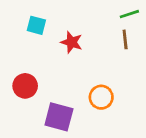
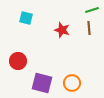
red star: (72, 42) -> (62, 30), moved
orange circle: (101, 97) -> (72, 83), moved

